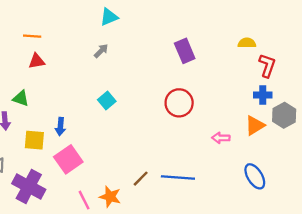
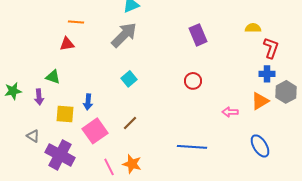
orange line: (32, 36) -> (76, 22), moved
gray arrow: (101, 51) -> (124, 35), size x2.0
red circle: (179, 103) -> (193, 81), size x0.7
brown line: (141, 179) -> (130, 123), moved

